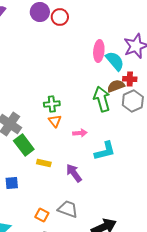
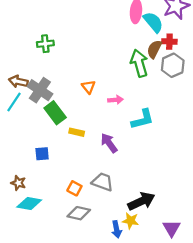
brown semicircle: (116, 86) -> (154, 49), turned -42
green cross: (52, 104) -> (45, 44), moved

